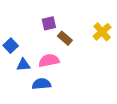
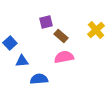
pink semicircle: (49, 61) -> (64, 57), moved

